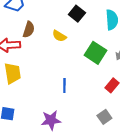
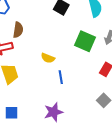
yellow semicircle: (59, 36) -> (48, 58), moved

